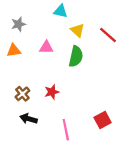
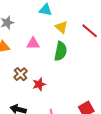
brown cross: (22, 94) -> (21, 74), moved

